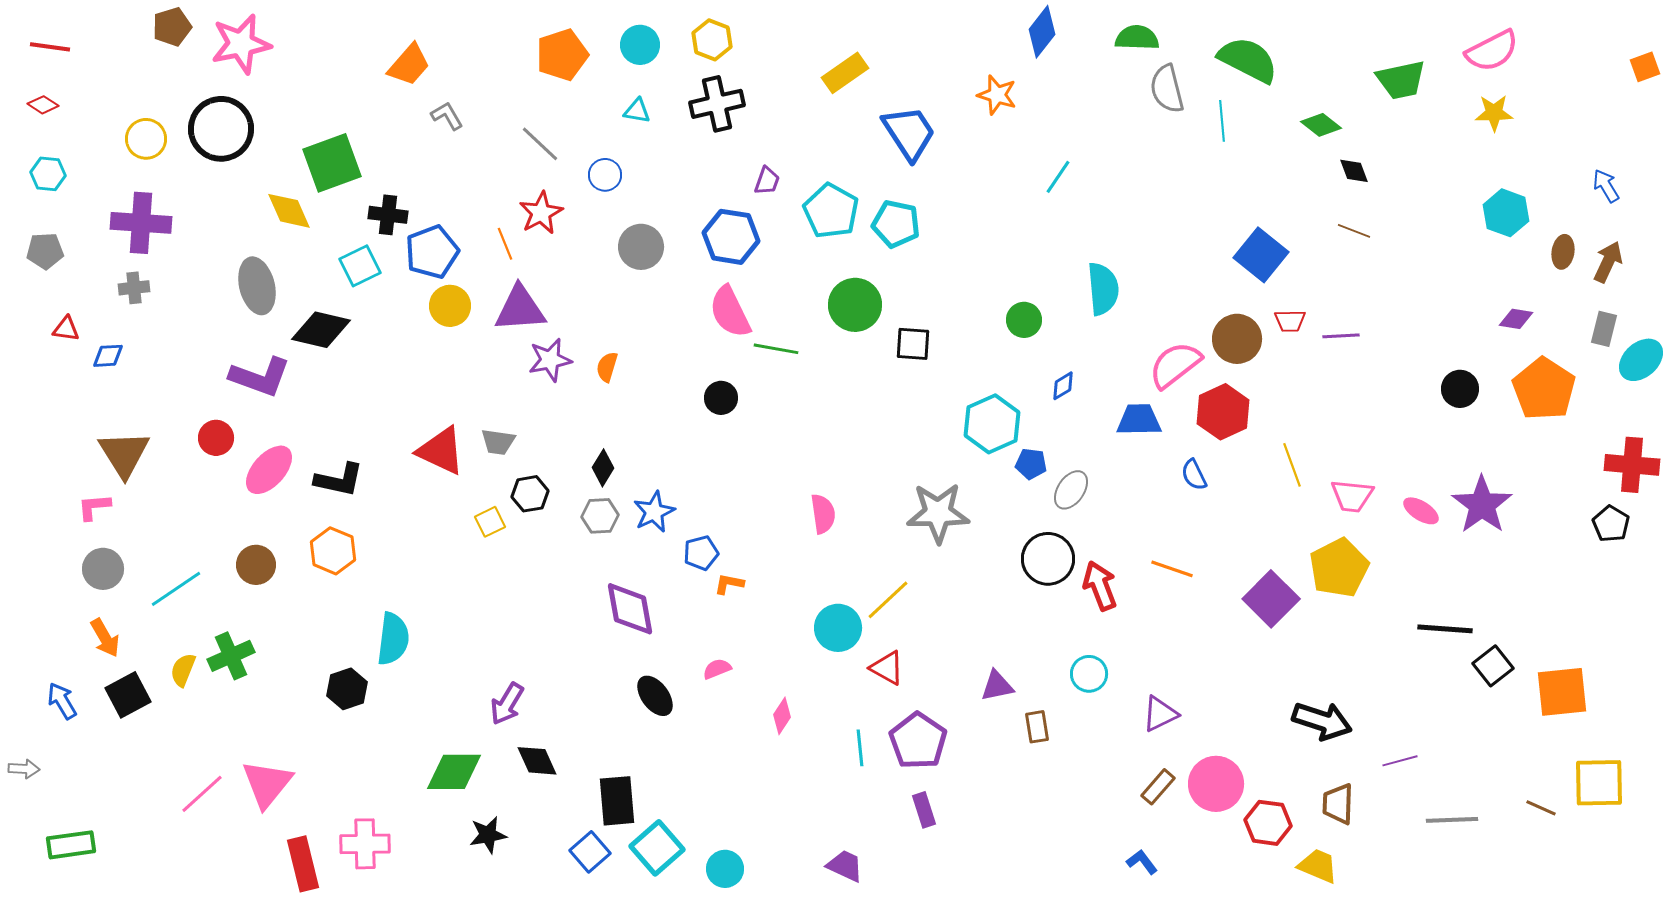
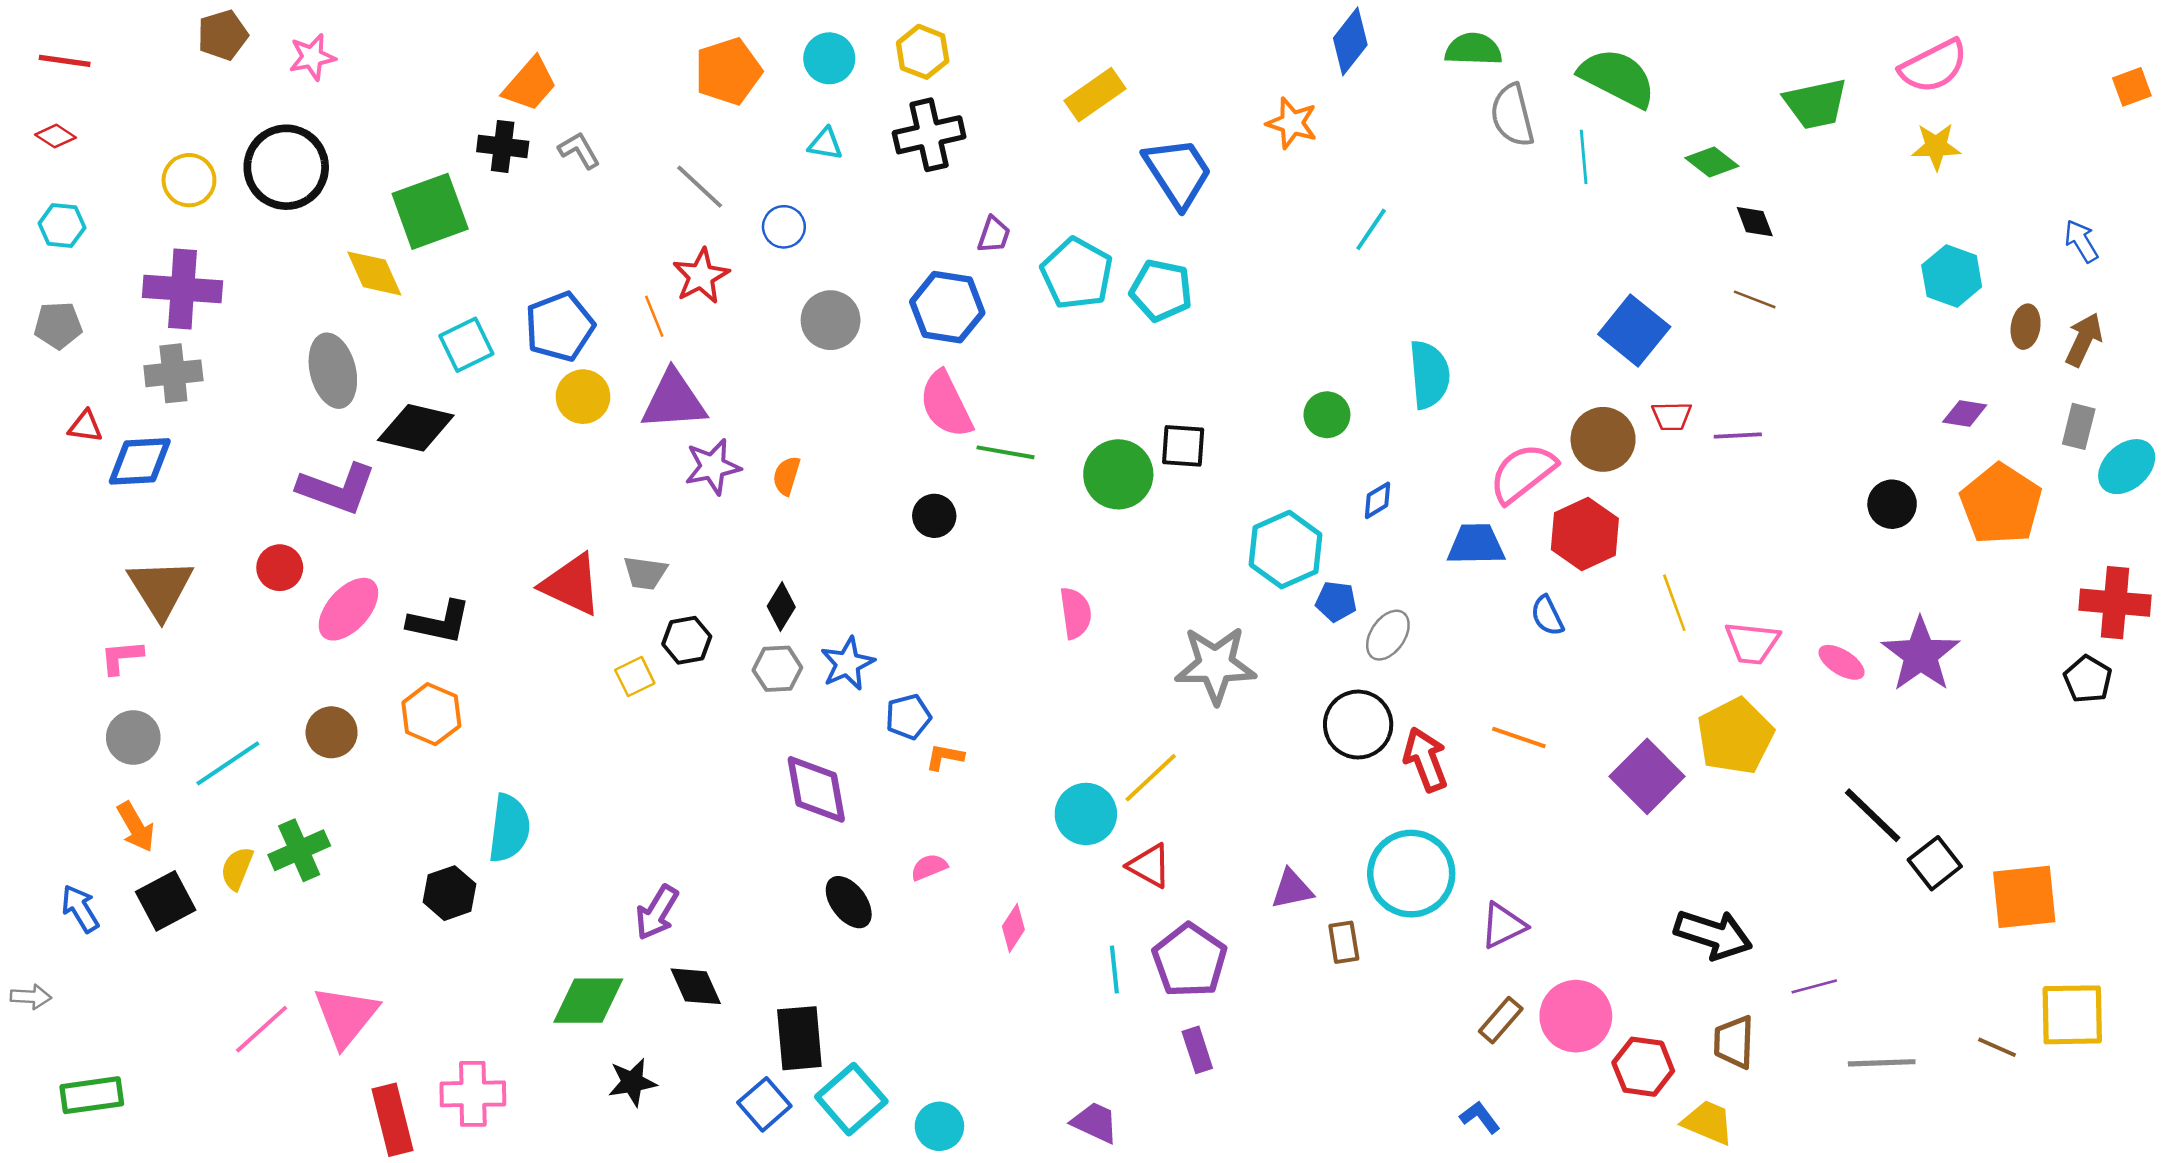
pink star: (241, 44) -> (312, 57), size x0.6
black cross: (388, 215) -> (503, 146), moved
gray cross: (134, 288) -> (173, 373), size x1.4
green circle: (855, 305) -> (1118, 474), moved
blue diamond: (108, 356) -> (140, 461), size x1.6
pink semicircle: (823, 514) -> (1076, 613), moved
black line: (1445, 629) -> (1873, 815), turned 40
cyan circle: (1089, 674) -> (1411, 874), size x1.8

